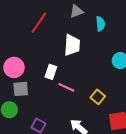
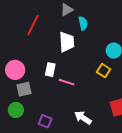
cyan semicircle: (100, 24) -> (83, 23), moved
yellow square: (98, 97) -> (104, 71), moved

